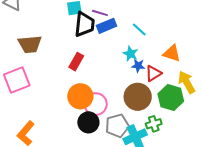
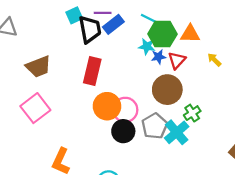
red rectangle: (76, 62) -> (92, 71), size x1.4
yellow arrow: (187, 82) -> (214, 60), size x0.6
green hexagon: (171, 98) -> (162, 34), moved

